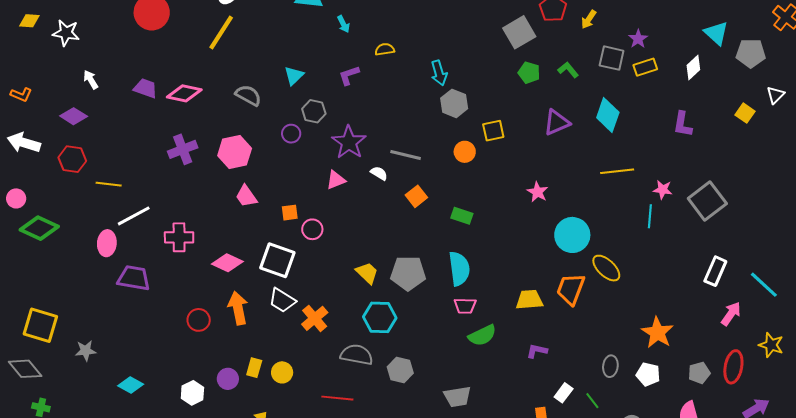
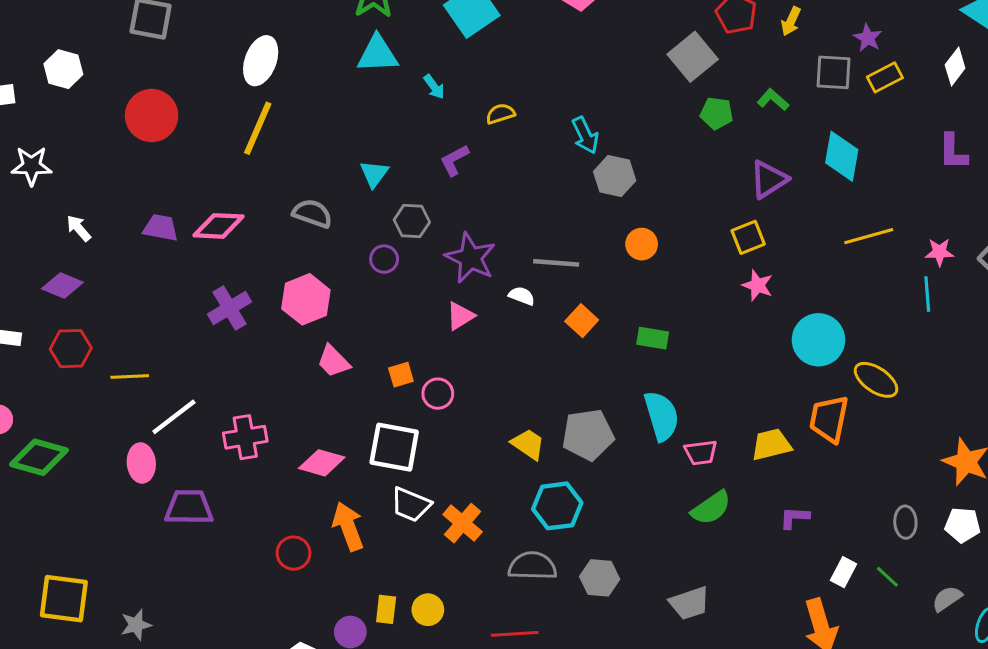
yellow square: (493, 131) -> (748, 237), moved
pink trapezoid: (465, 306) -> (701, 452), moved

